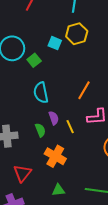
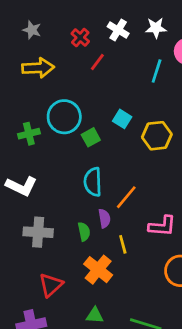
yellow hexagon: (77, 34) -> (157, 136), moved
orange line: (84, 90) -> (126, 197), moved
yellow line: (70, 127) -> (123, 244), moved

